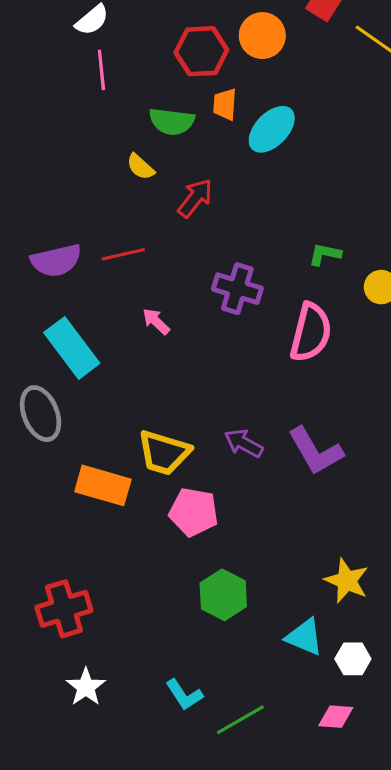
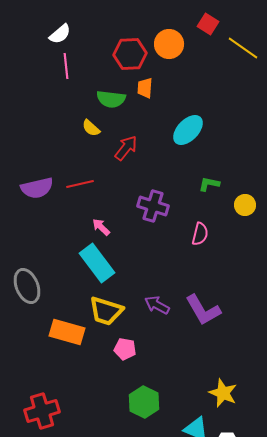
cyan ellipse: (272, 129) -> (188, 130), moved
pink semicircle: (311, 332) -> (200, 234), size x0.6
cyan rectangle: (72, 348) -> (97, 263), moved
pink pentagon: (194, 512) -> (125, 349), size x0.7

